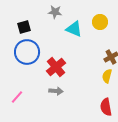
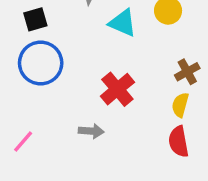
red cross: (56, 67) -> (117, 89), moved
red semicircle: (106, 107) -> (179, 142), moved

